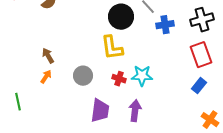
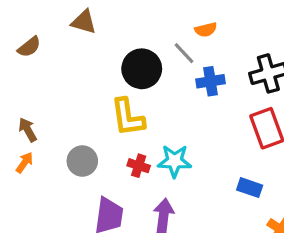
blue rectangle: (199, 86) -> (250, 188), moved, turned 70

